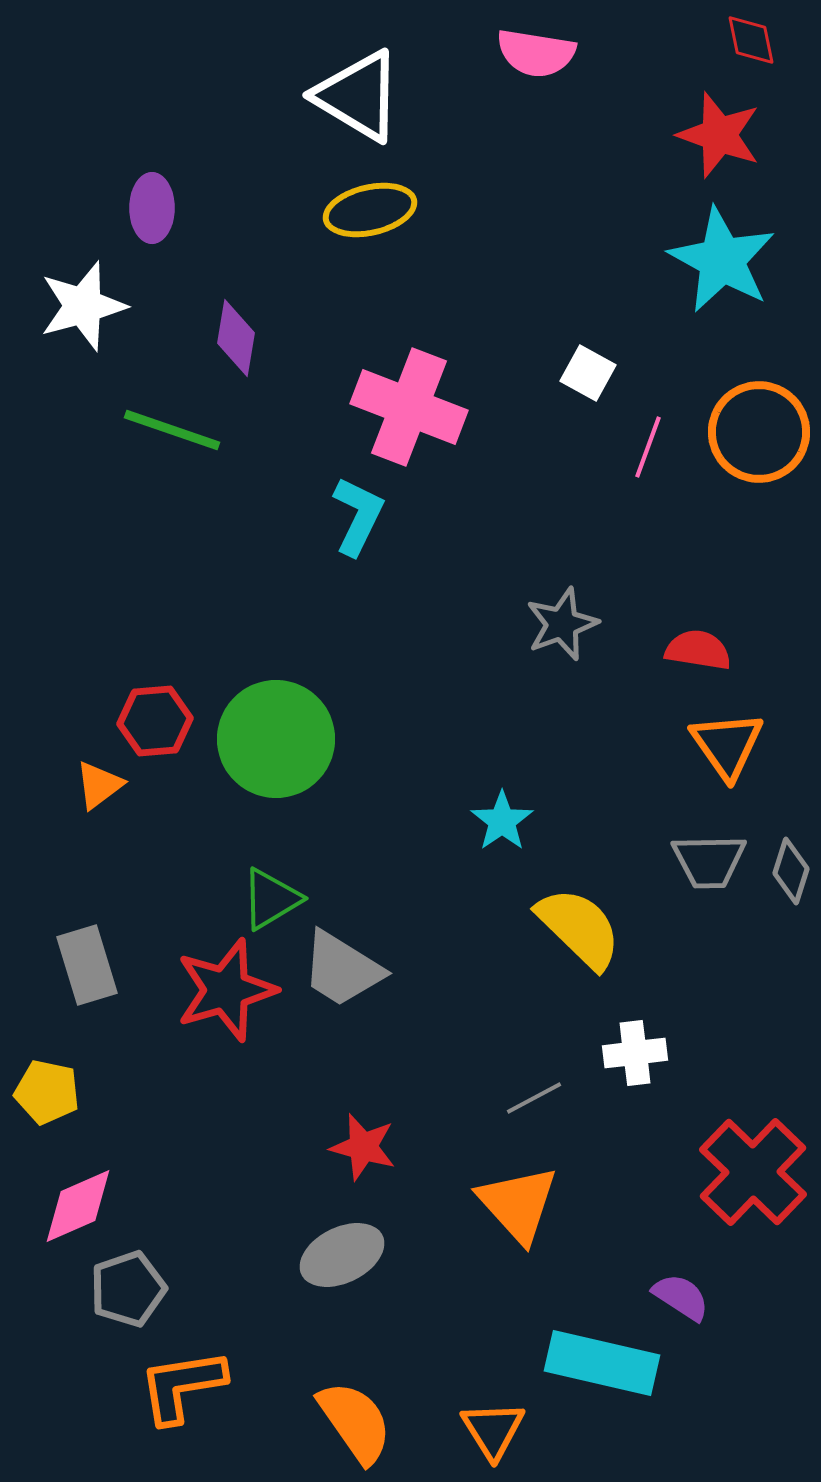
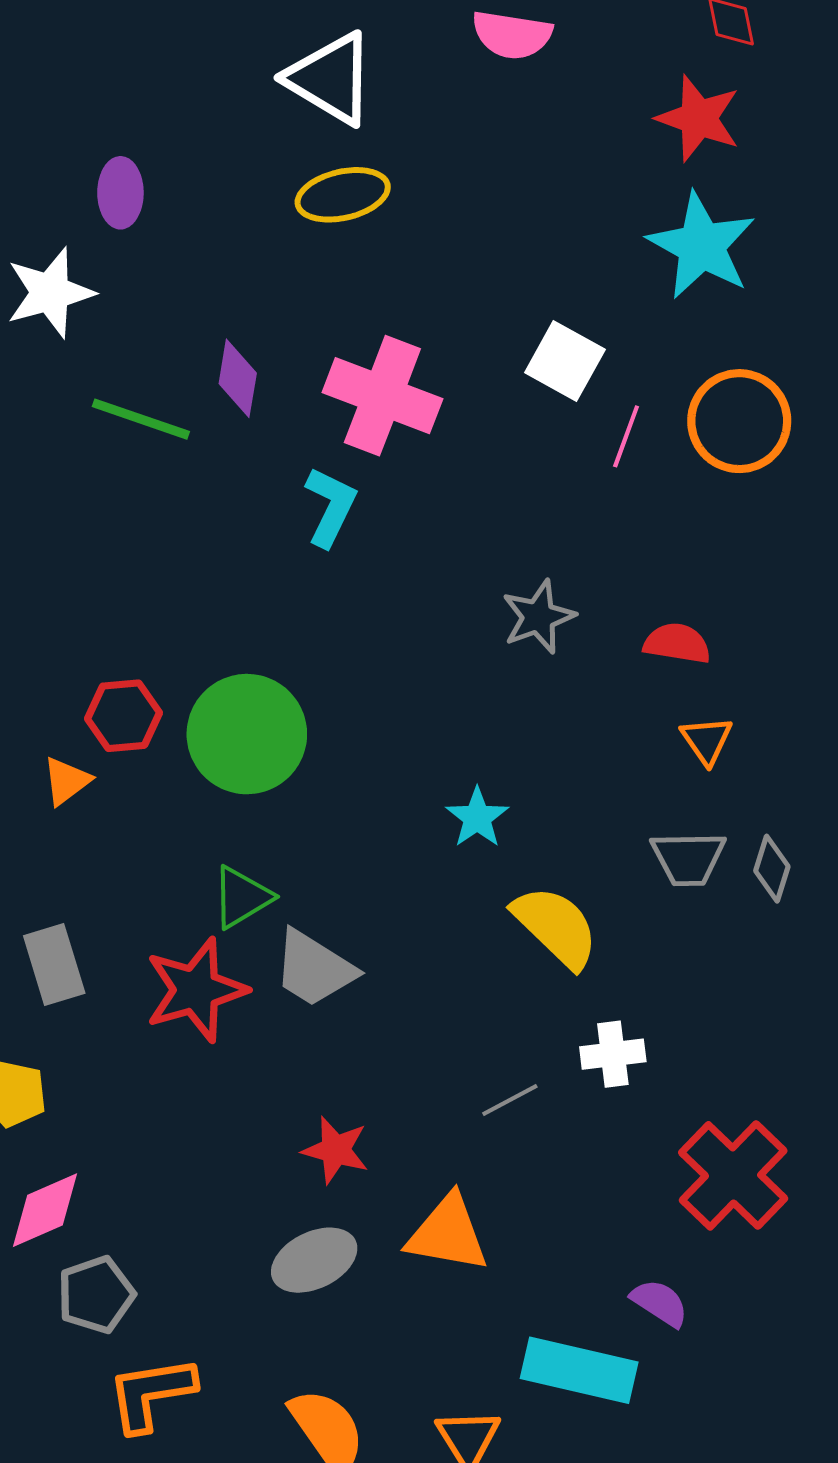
purple diamond: (236, 338) -> (238, 378), moved
white square: (588, 373) -> (565, 361), size x1.4
orange triangle: (727, 745) -> (707, 740), size x0.7
orange triangle: (518, 1204) -> (448, 1234), moved, turned -38

